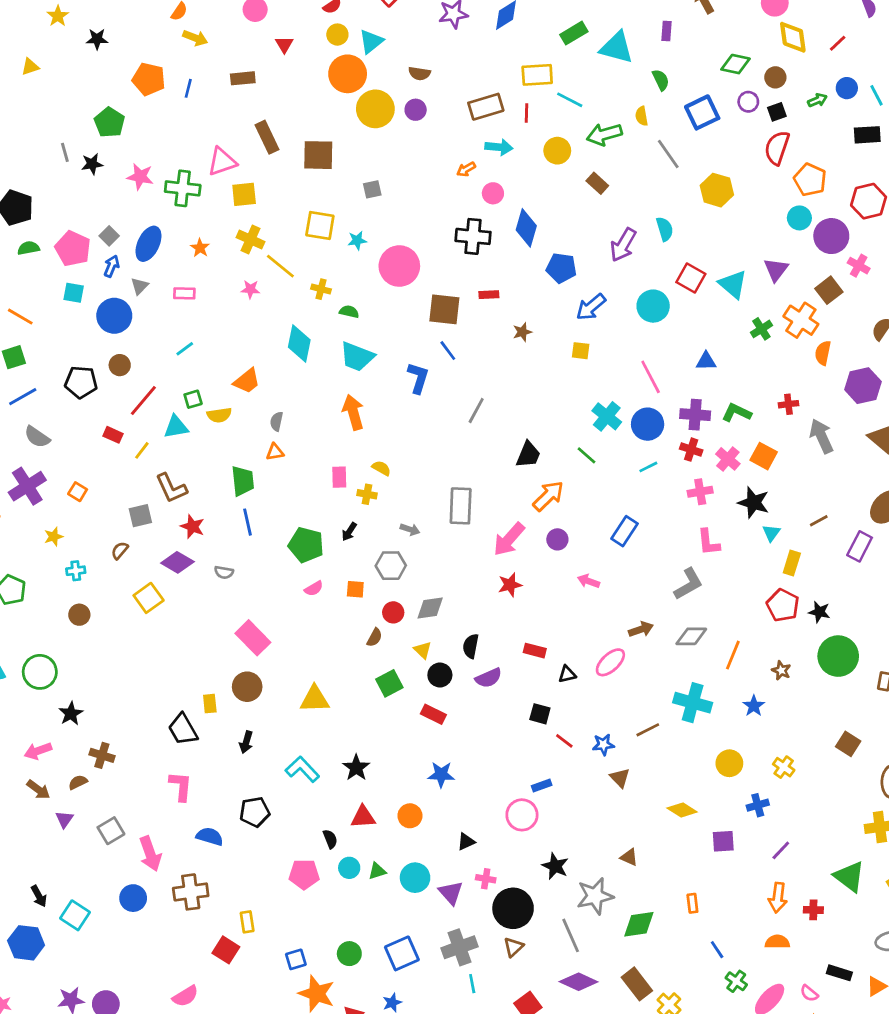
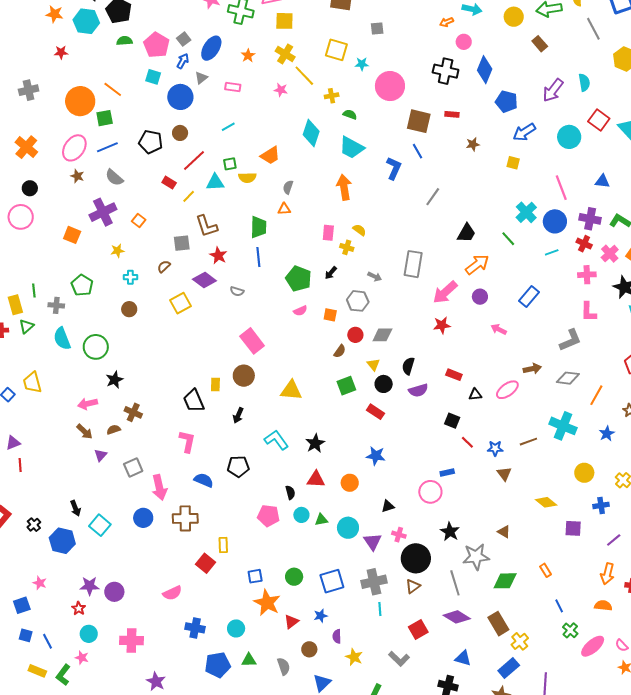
yellow cross: (321, 289) -> (332, 96), turned -32
orange rectangle: (692, 903) -> (546, 570), turned -32

